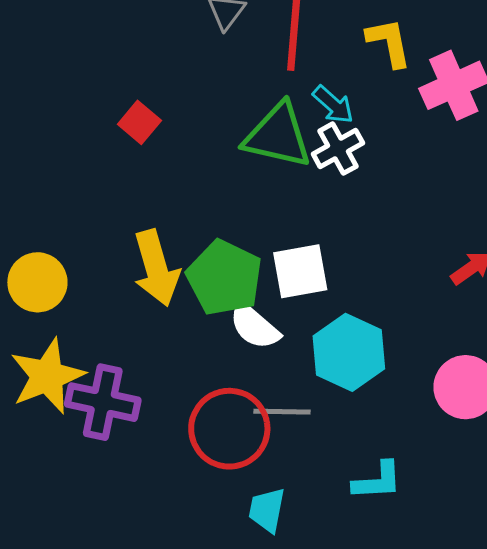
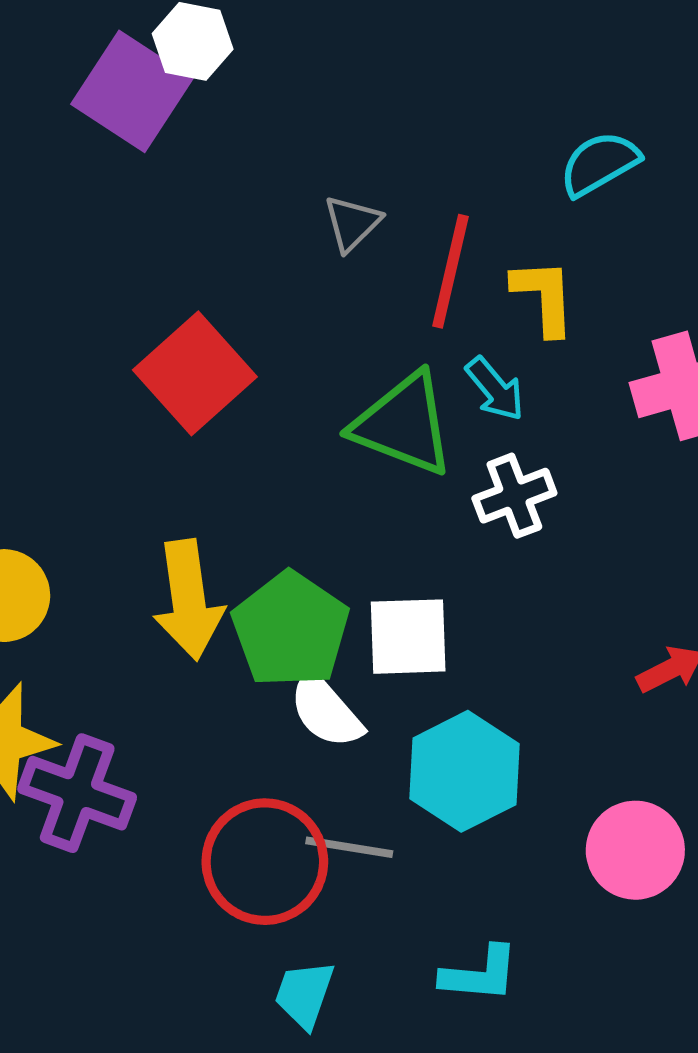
yellow L-shape: (389, 43) -> (544, 297), moved
red square: (139, 122) -> (195, 373), size x1.8
white cross: (338, 149) -> (514, 496), moved

